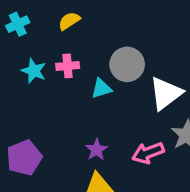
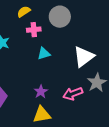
gray circle: (127, 64) -> (60, 17), moved
pink cross: (68, 66) -> (34, 30), moved

